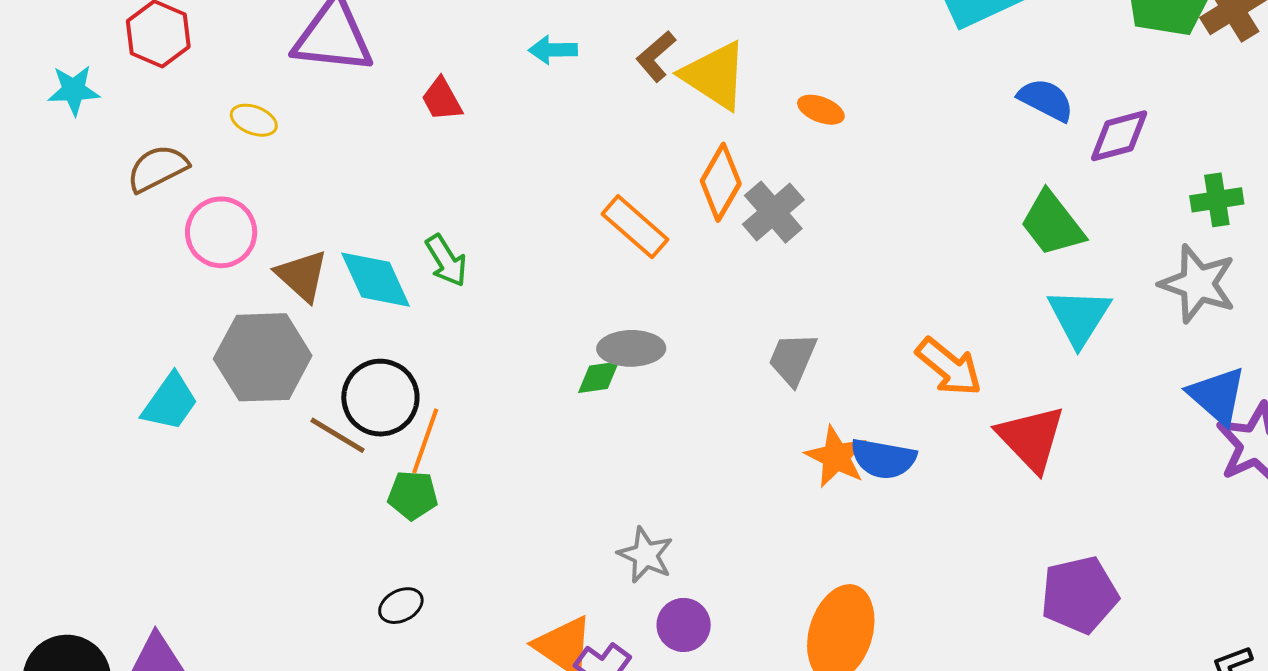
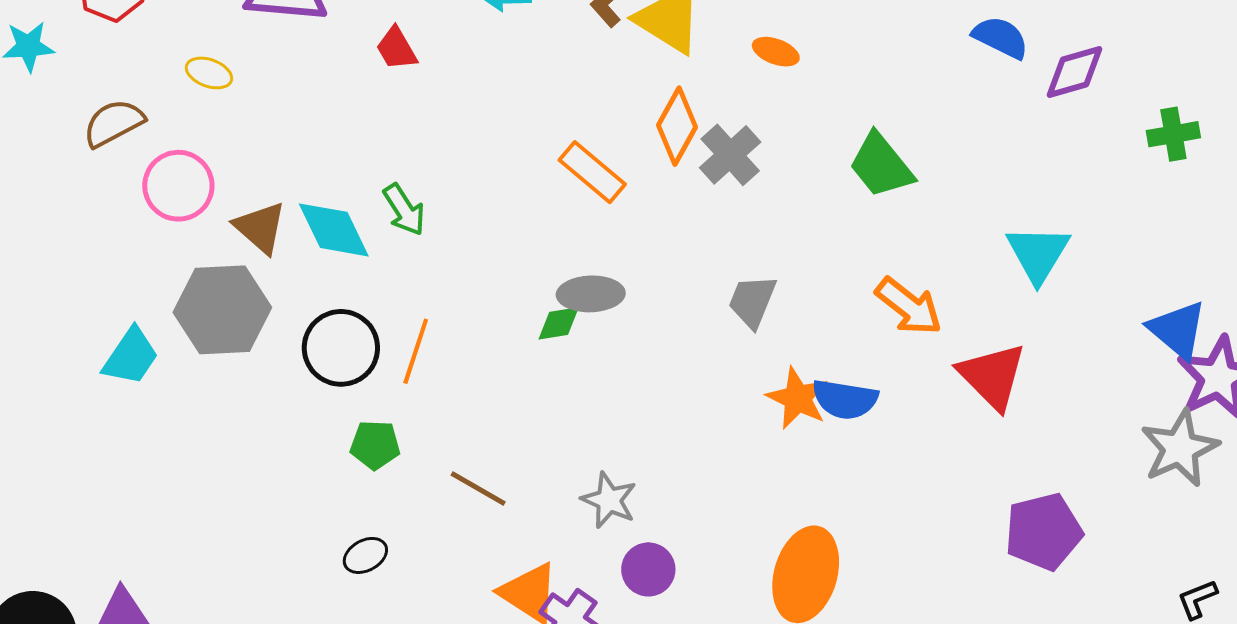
green trapezoid: (1052, 224) -> (881, 165), moved
gray star: (1198, 284) -> (1180, 448), moved, turned 30
brown line: (337, 435) -> (478, 489), moved
orange line: (425, 441) -> (416, 351), moved

